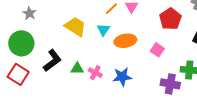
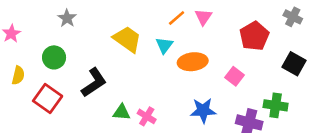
green circle: (21, 43) -> (54, 57), size x0.7
green triangle: (77, 69) -> (122, 112), moved
pink cross: (95, 73) -> (147, 116), moved
blue star: (122, 77) -> (203, 110), moved

